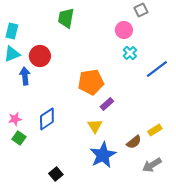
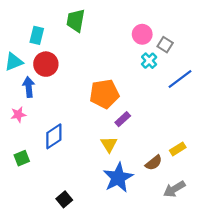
gray square: (141, 10) -> (165, 45), moved, turned -32
cyan rectangle: (12, 31) -> (37, 35), moved
pink star: (15, 119) -> (18, 115), moved
green square: (19, 138) -> (22, 158), turned 32

